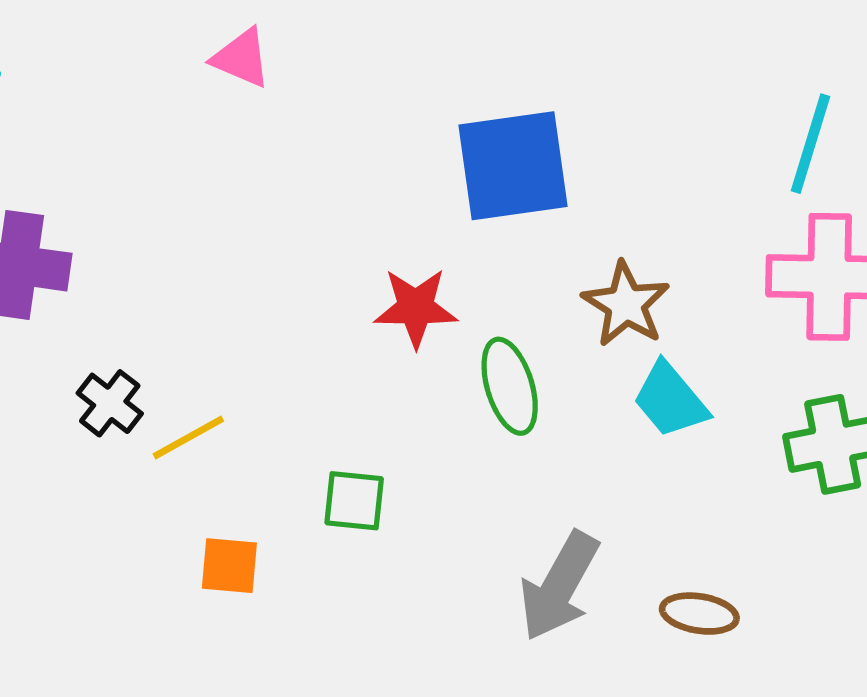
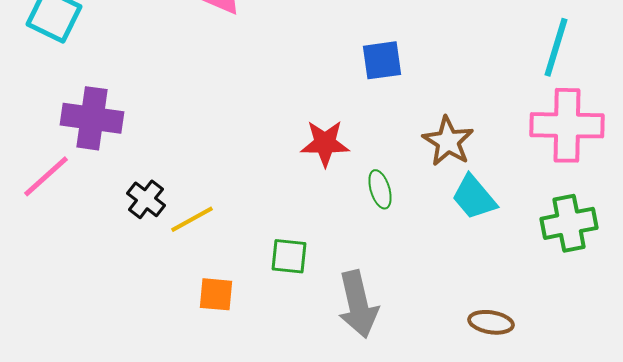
blue square: (513, 166) -> (382, 60), size x0.6
green ellipse: (510, 386) -> (380, 189), size x0.7
gray arrow: (559, 586) -> (358, 304), moved, turned -42

